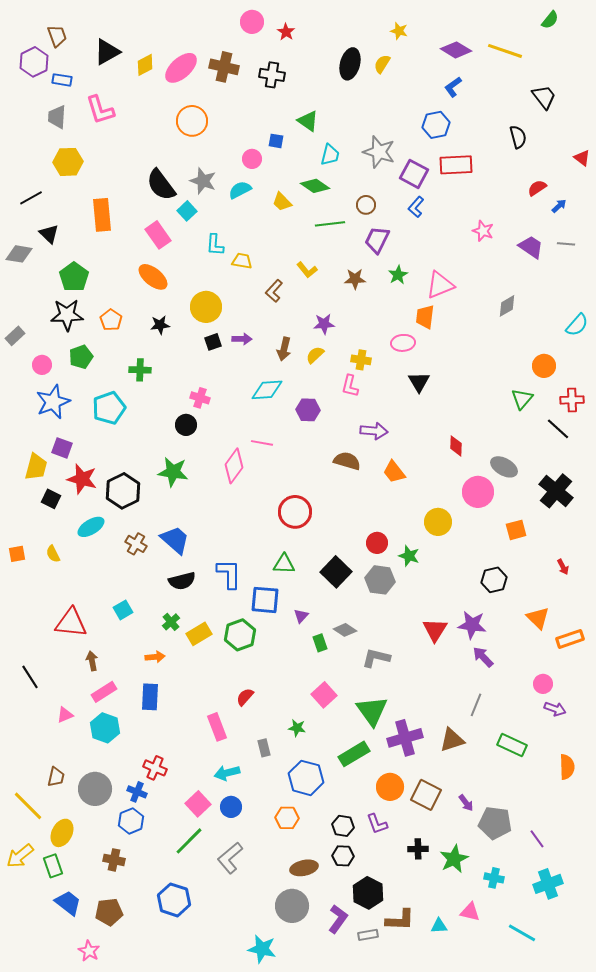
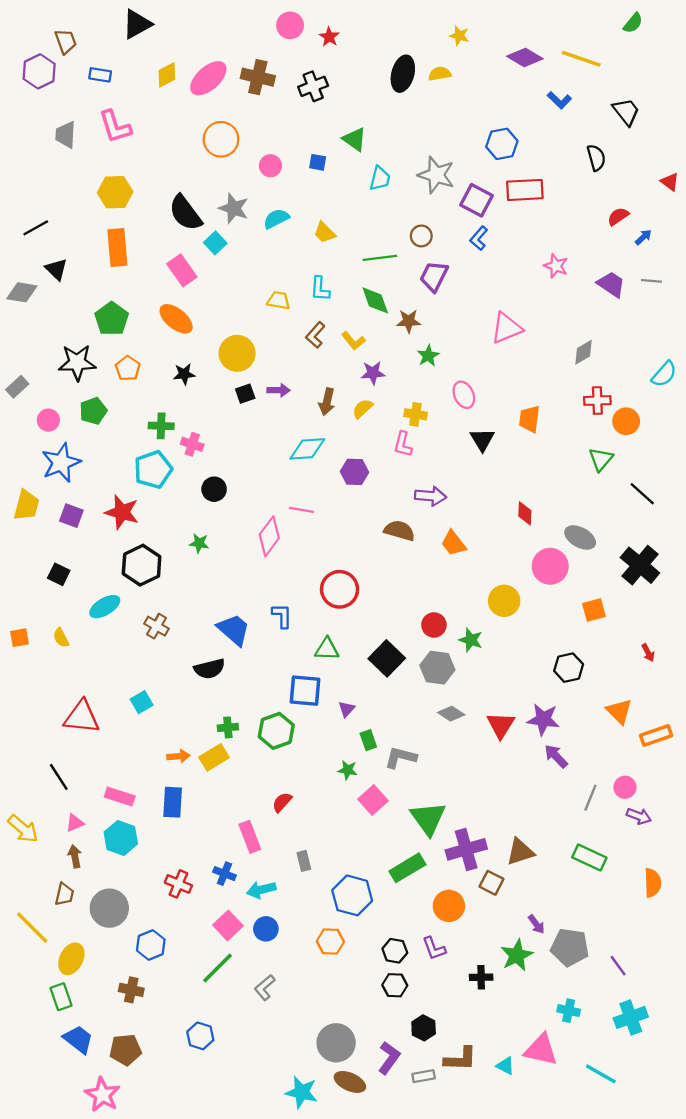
black triangle: (107, 52) -> (137, 24), moved
yellow semicircle: (382, 64) -> (440, 74), turned 48
black cross: (272, 75) -> (313, 86), turned -30
blue rectangle: (62, 80) -> (100, 75), moved
blue L-shape: (453, 87) -> (559, 100), moved, turned -100
pink circle: (252, 159) -> (270, 166), moved
yellow hexagon: (68, 162) -> (115, 192), moved
green diamond: (315, 186) -> (375, 300), moved, turned 36
cyan L-shape: (215, 245) -> (320, 289), moved
yellow L-shape: (307, 270) -> (353, 341), moved
green star: (398, 275) -> (428, 356), moved
green pentagon: (74, 277) -> (112, 319), moved
orange trapezoid: (425, 317) -> (529, 419), moved
pink ellipse: (403, 343) -> (464, 395), turned 70
pink cross: (200, 398) -> (192, 444), moved
red cross: (572, 400) -> (597, 401), moved
cyan pentagon: (109, 408) -> (153, 470), moved
yellow trapezoid: (36, 467) -> (26, 505), moved
green star: (173, 472) -> (199, 543), size x0.6
red star: (82, 479) -> (122, 512), moved
blue trapezoid: (175, 540) -> (234, 630), moved
blue L-shape: (229, 574) -> (282, 616), moved, size x0.7
green cross: (171, 622) -> (228, 727), moved, turned 36
gray diamond: (345, 630) -> (451, 714), moved
yellow rectangle: (199, 634) -> (214, 757), moved
gray L-shape: (376, 658) -> (401, 757), moved
brown arrow: (92, 661) -> (75, 856), moved
black line: (30, 677) -> (59, 777), moved
pink rectangle: (104, 692) -> (120, 796), turned 50
gray line: (476, 705) -> (590, 798), moved
green star: (297, 728) -> (348, 770), moved
blue cross: (137, 792) -> (224, 874), moved
brown square: (426, 795) -> (491, 883), moved, size x0.7
yellow arrow: (20, 856) -> (23, 829), moved, turned -100
gray L-shape: (230, 858) -> (265, 988), size x0.7
green star: (454, 859) -> (517, 955), moved
brown ellipse: (304, 868) -> (350, 1082), moved, turned 36
black hexagon: (368, 893) -> (424, 1028), size x0.7
blue hexagon: (174, 900) -> (200, 1036), size x0.7
pink triangle: (470, 912) -> (541, 1050), size x1.5
cyan triangle: (439, 926) -> (505, 1066), turned 30
pink star: (89, 951) -> (102, 1095), size x1.4

